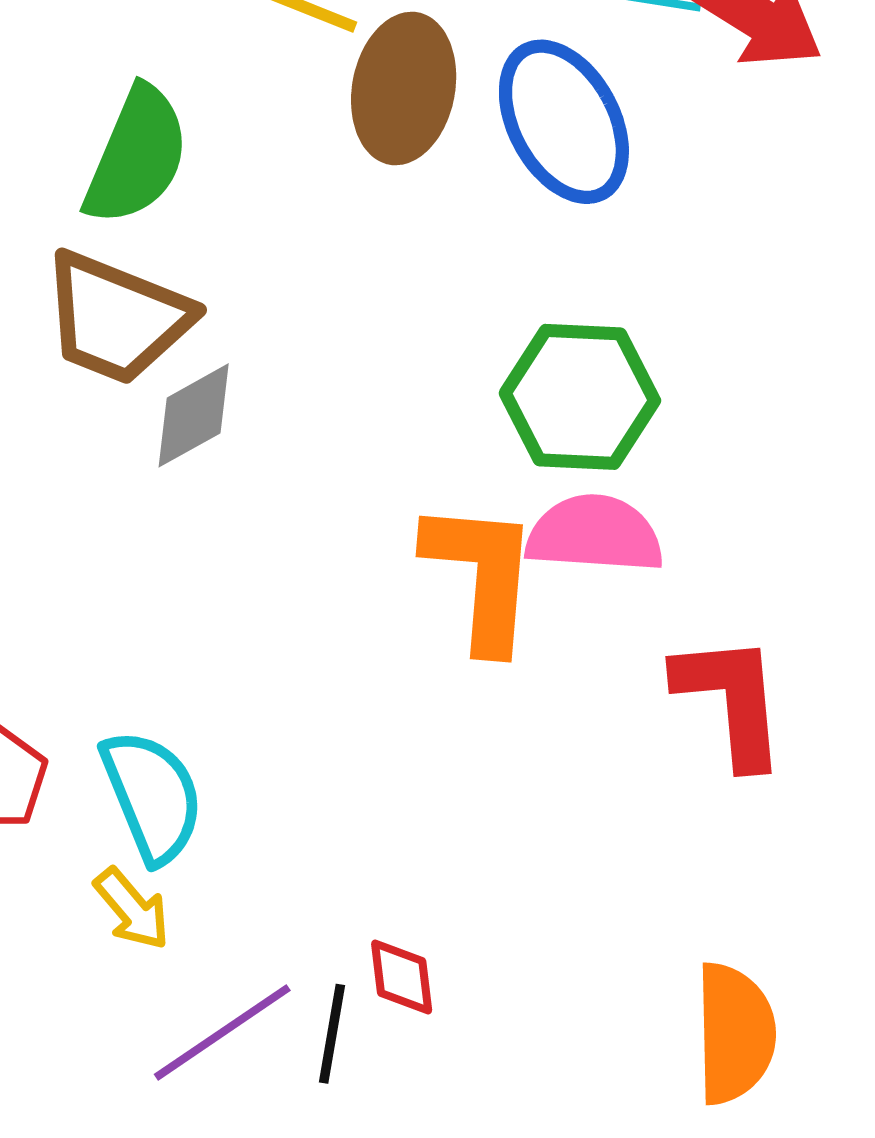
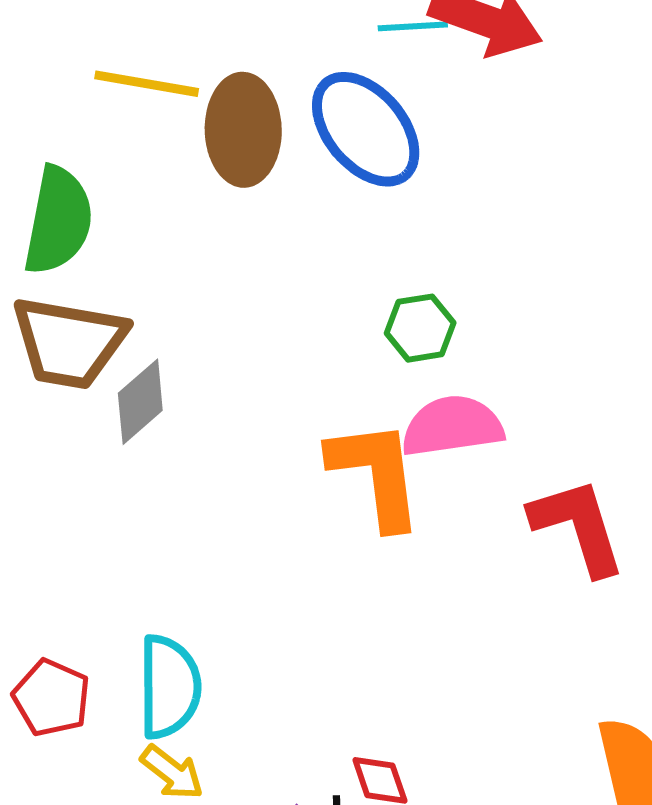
green hexagon: (580, 397) -> (420, 328), size x0.6
cyan semicircle: (152, 796) -> (169, 687), turned 34

